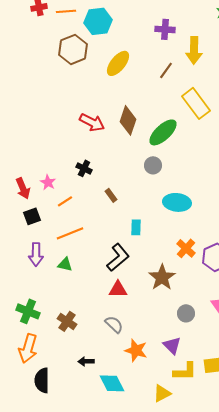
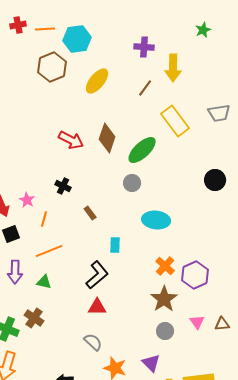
orange line: (65, 201) -> (44, 219), turned -42
brown star: (162, 277) -> (164, 299), moved
brown cross: (67, 321) -> (34, 318), moved

